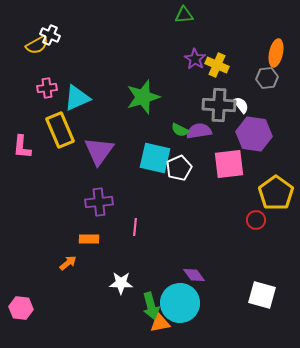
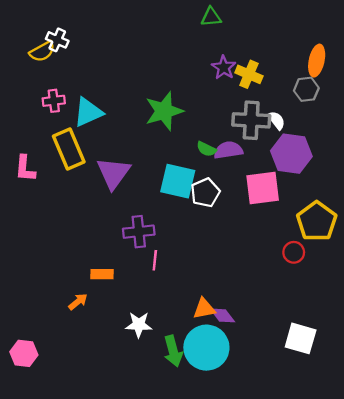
purple cross: (99, 202) -> (139, 232), moved
orange triangle: (160, 323) -> (204, 309), moved

